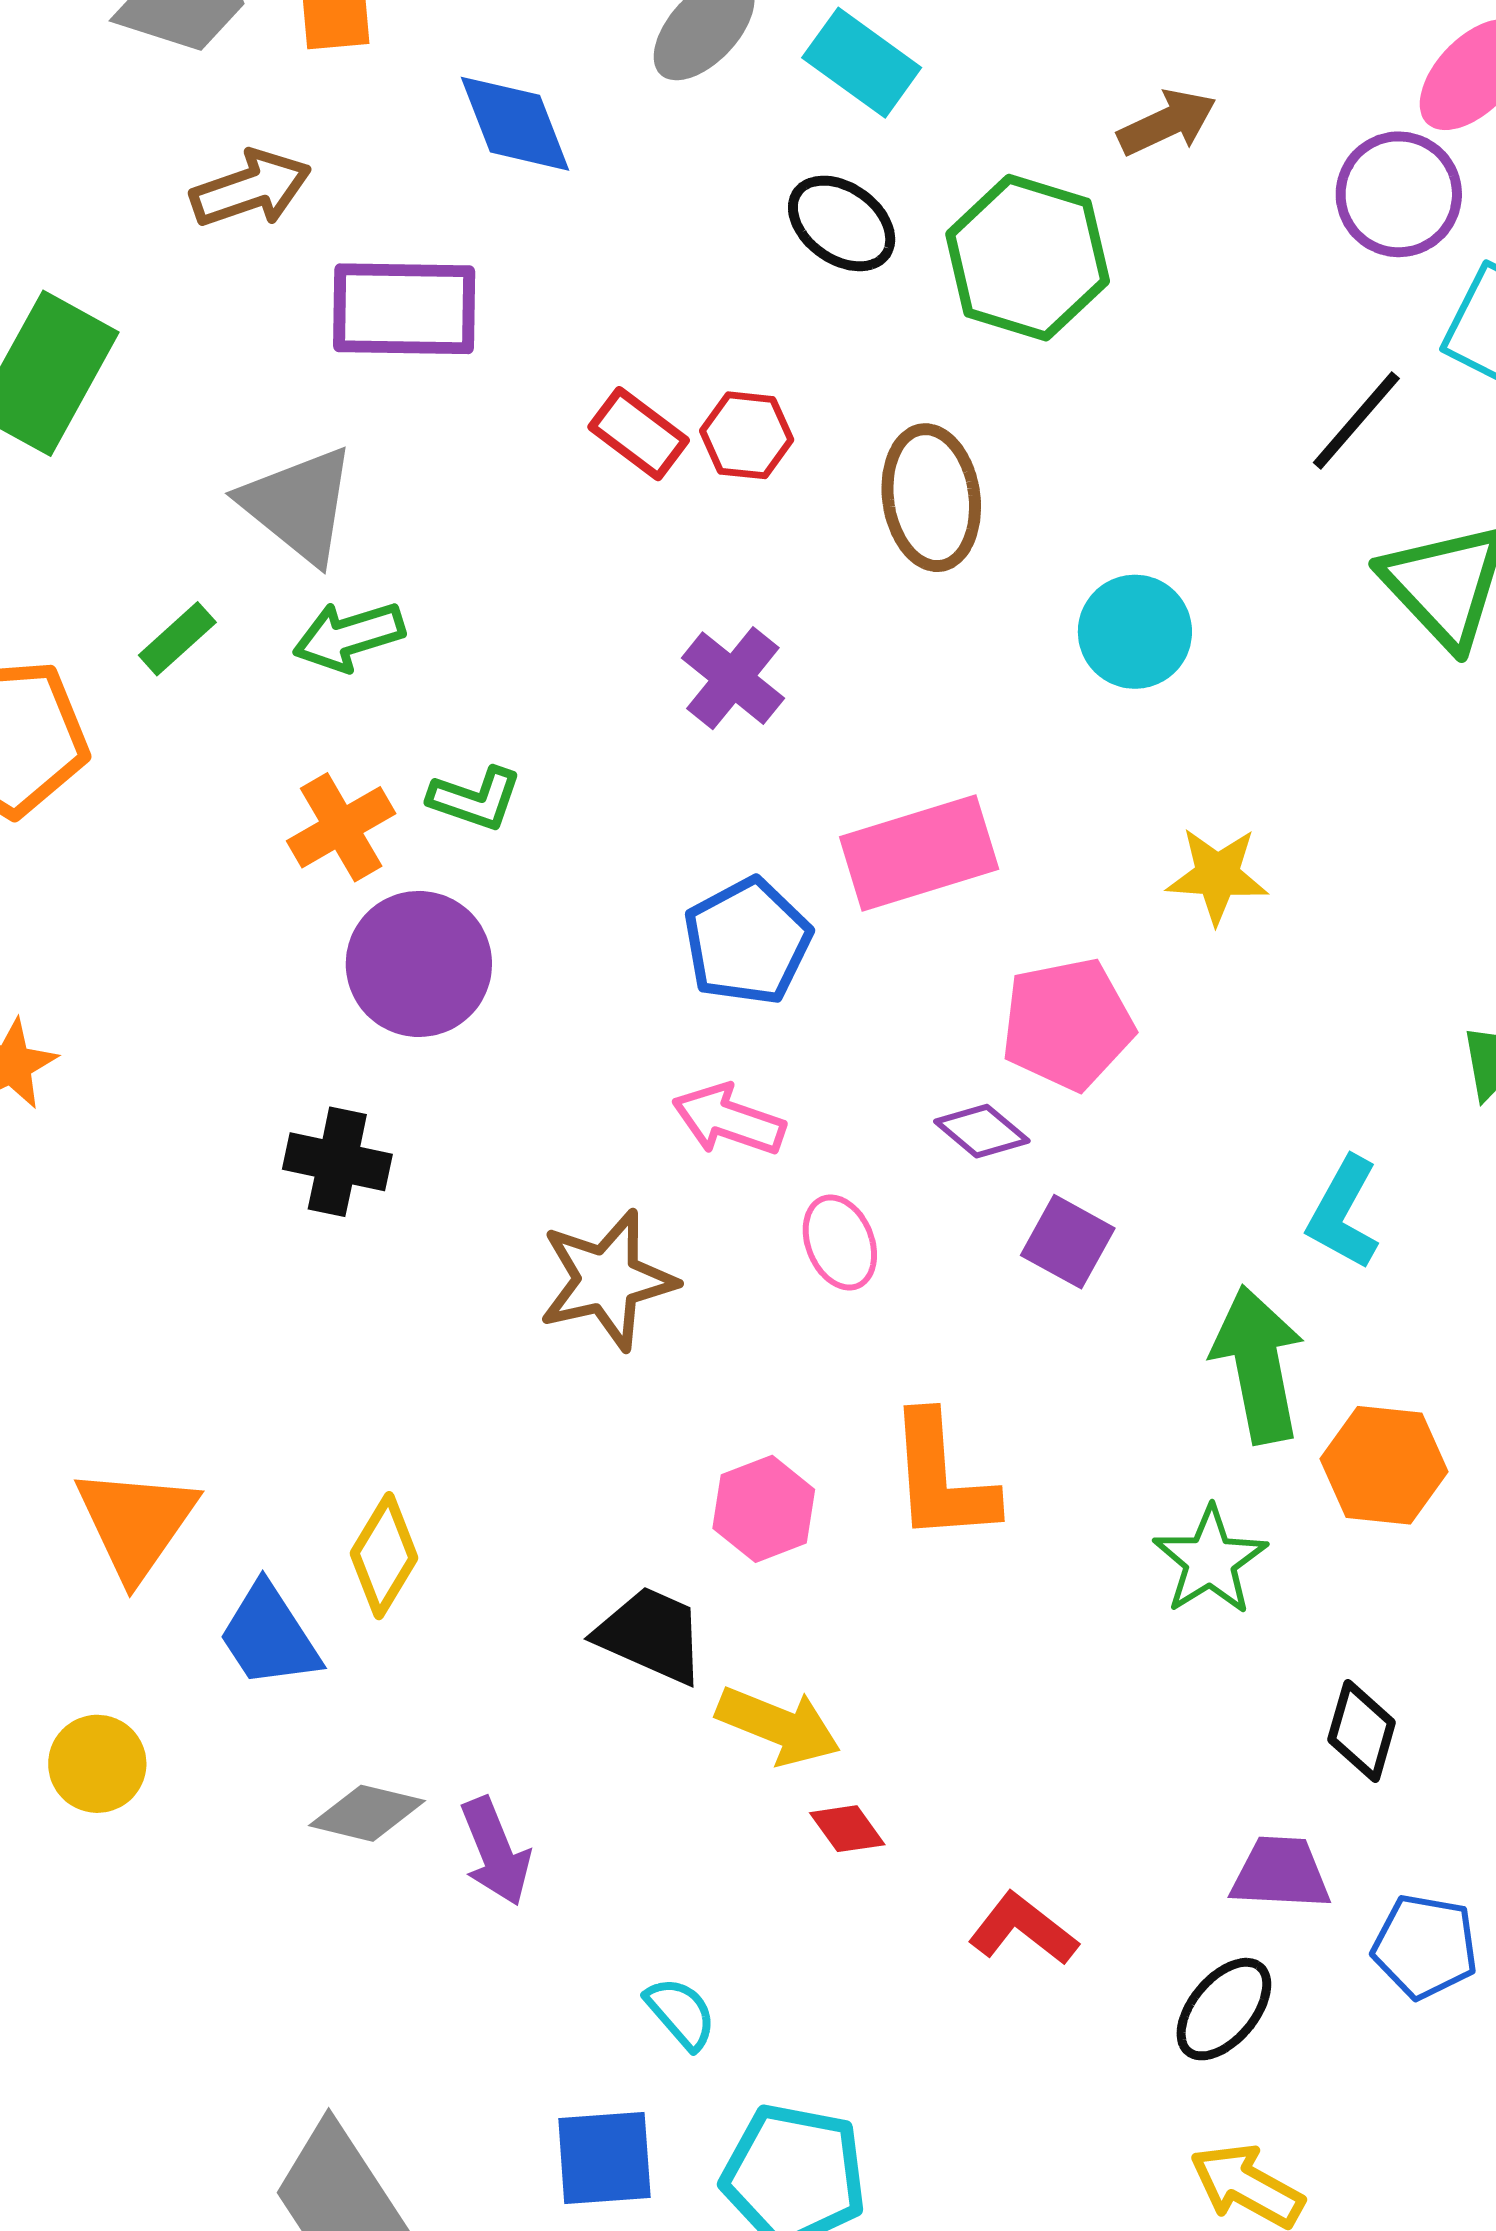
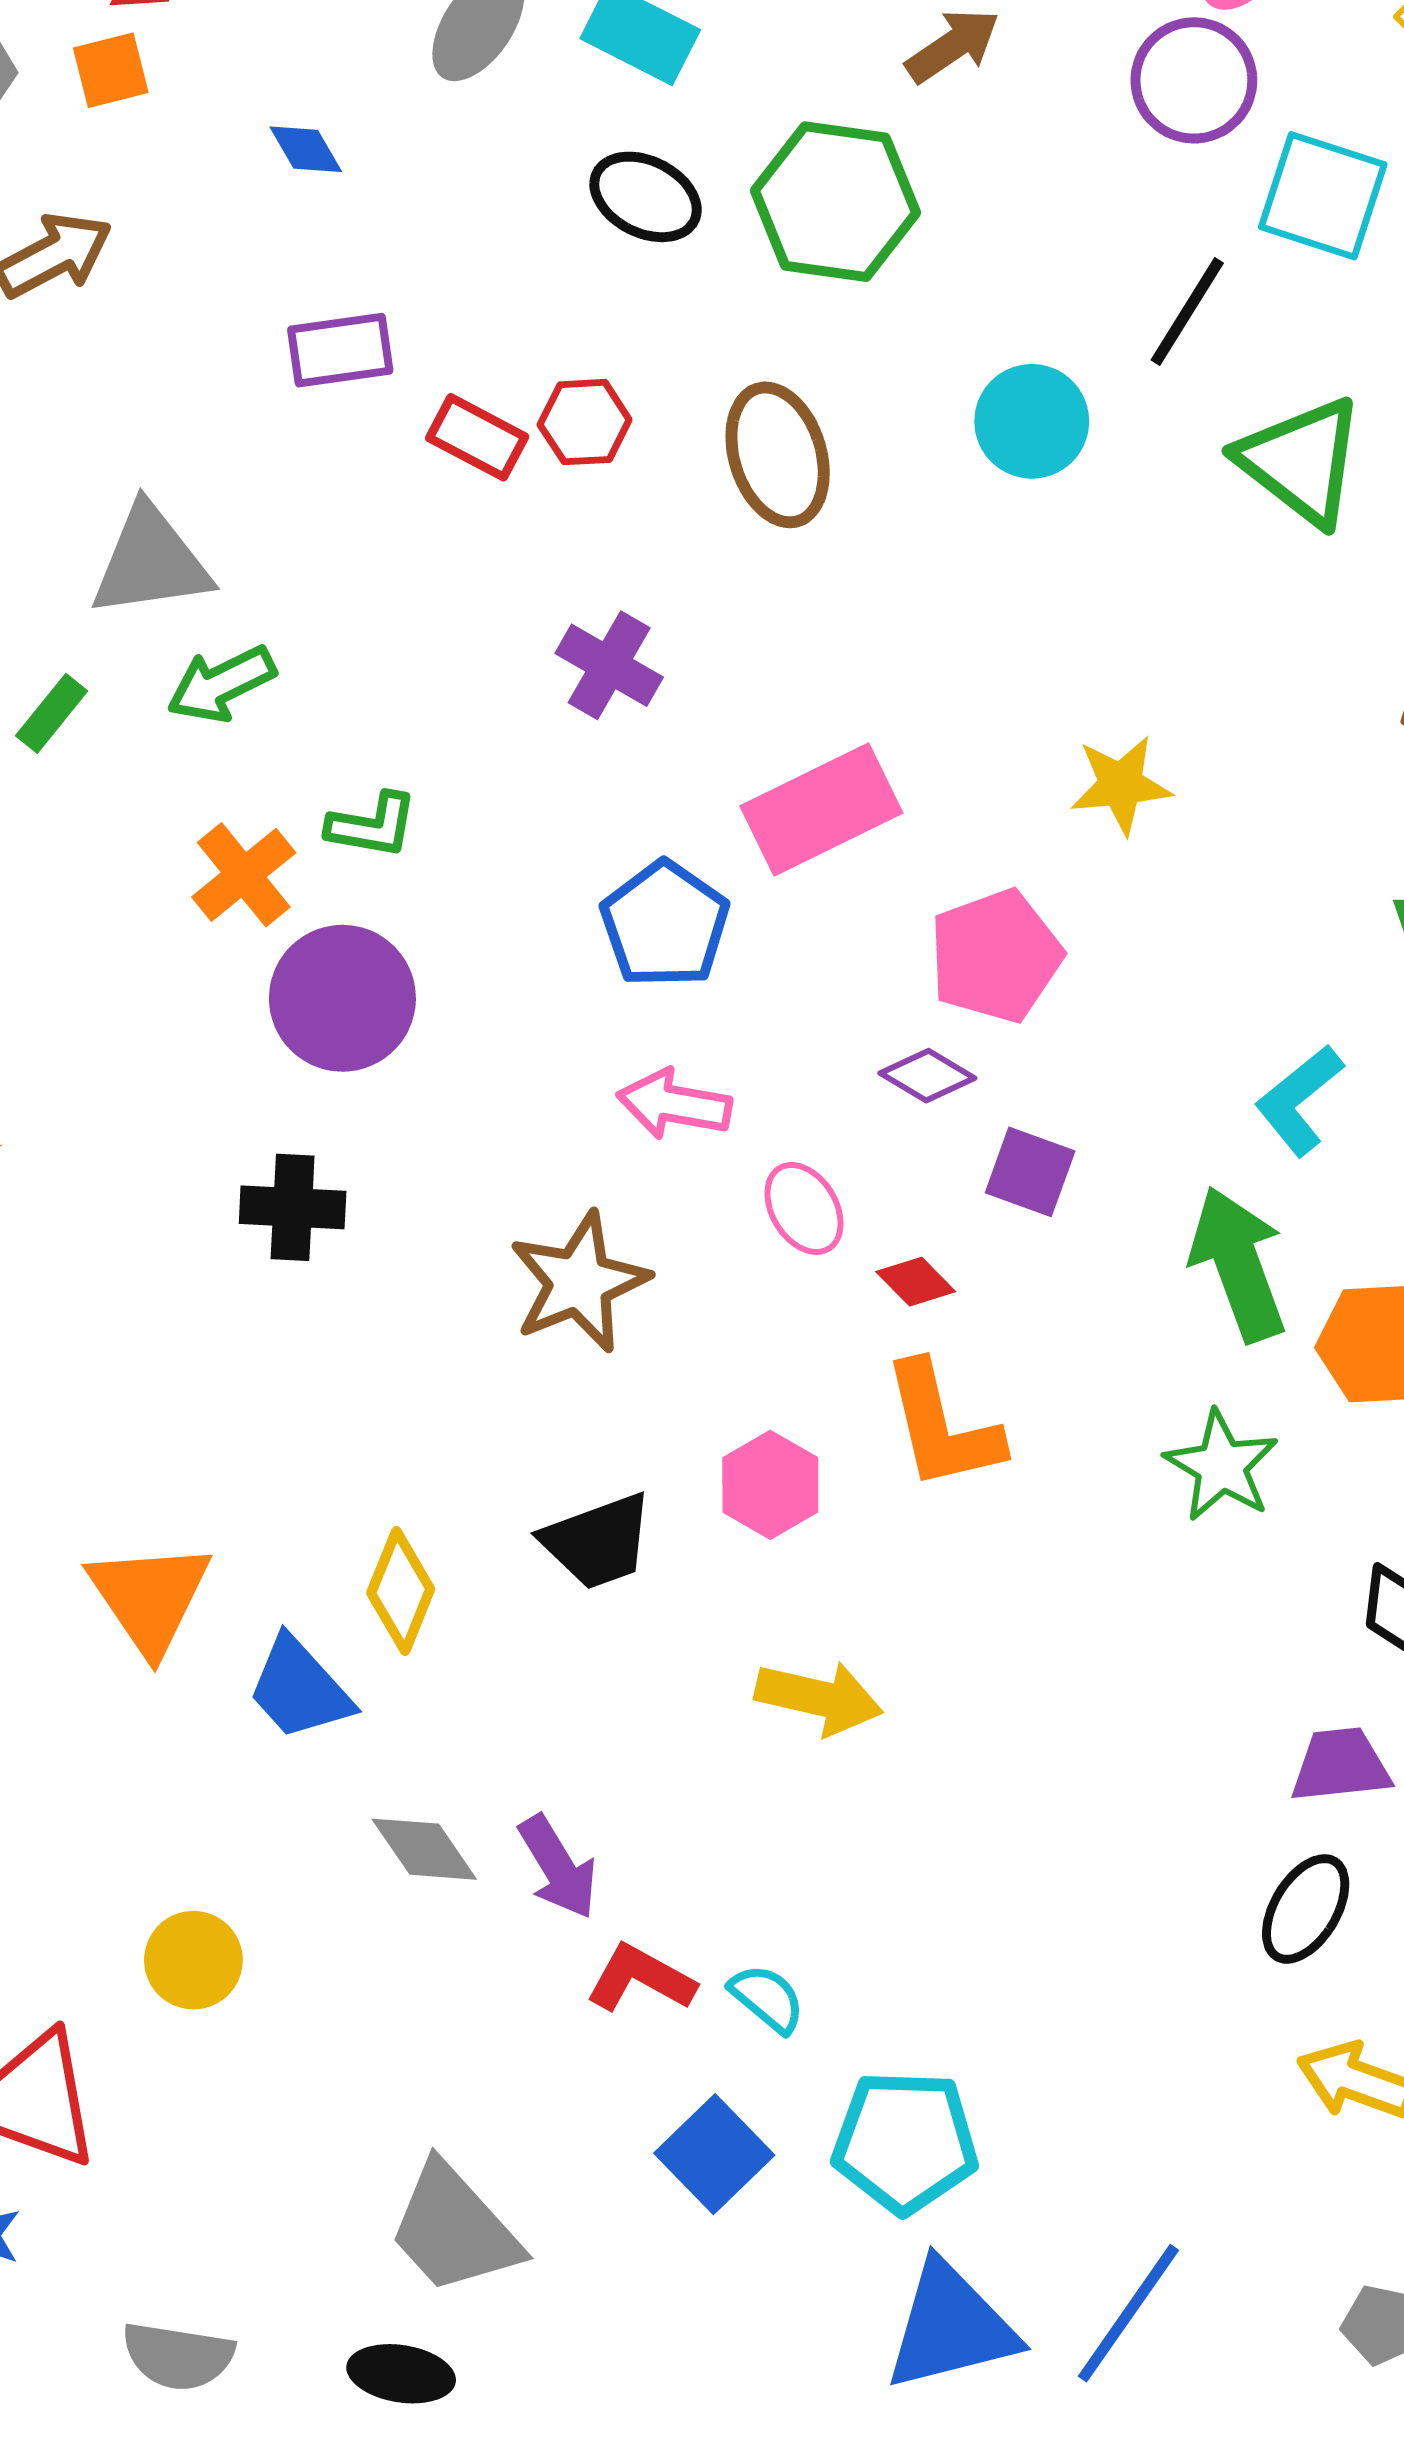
blue diamond: (515, 124) -> (306, 149), size x0.6
purple rectangle: (404, 309) -> (340, 350), moved, size x0.7
gray triangle: (298, 505) -> (151, 562), turned -38
cyan circle: (1135, 632) -> (1032, 421), moved
cyan L-shape: (1344, 1213) -> (1299, 1100), turned 31
black trapezoid: (651, 1635) -> (598, 1541), moved, turned 145
yellow circle: (97, 1764) -> (193, 1960), moved
gray diamond: (367, 1813) -> (424, 1849), turned 51
red diamond: (847, 1829) -> (916, 1282), moved
red L-shape: (1023, 1929) -> (641, 1978), moved
blue square: (604, 2158) -> (714, 2154), turned -31

